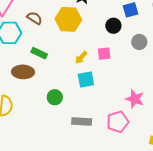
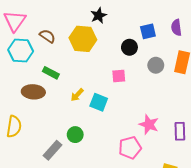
yellow arrow: (81, 57) -> (77, 95), moved
cyan square: (86, 80) -> (99, 102), turned 30
green circle: (55, 97) -> (75, 135), moved
gray rectangle: (82, 121) -> (52, 150), moved, turned -54

